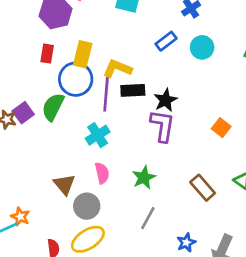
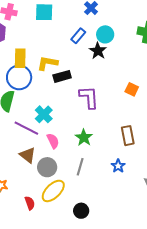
purple line: (106, 94) -> (26, 128), moved, turned -55
black star: (165, 100) -> (98, 51), moved
brown rectangle: (203, 188) -> (128, 136), turned 42
gray line: (148, 218) -> (80, 167), moved
blue star: (186, 243) -> (118, 166), moved

